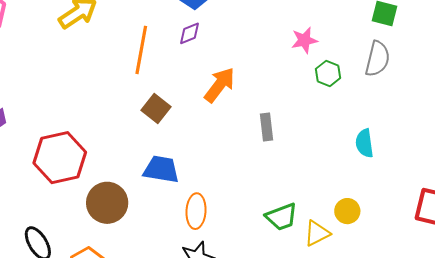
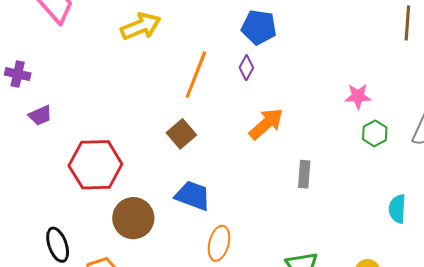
purple diamond: (189, 33) -> (246, 68), turned -50
brown square: (156, 108) -> (181, 134), moved

